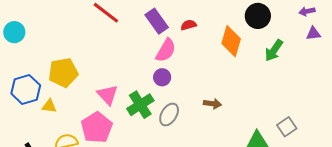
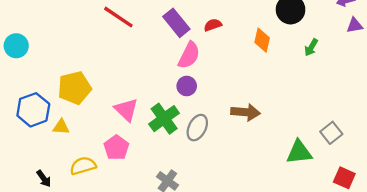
orange diamond: (231, 41) -> (262, 40), size x0.7
green arrow: (274, 50) -> (311, 47), size x0.7
brown arrow: (212, 104) -> (245, 112), size x1.4
pink pentagon: (97, 127) -> (116, 148), size x0.7

